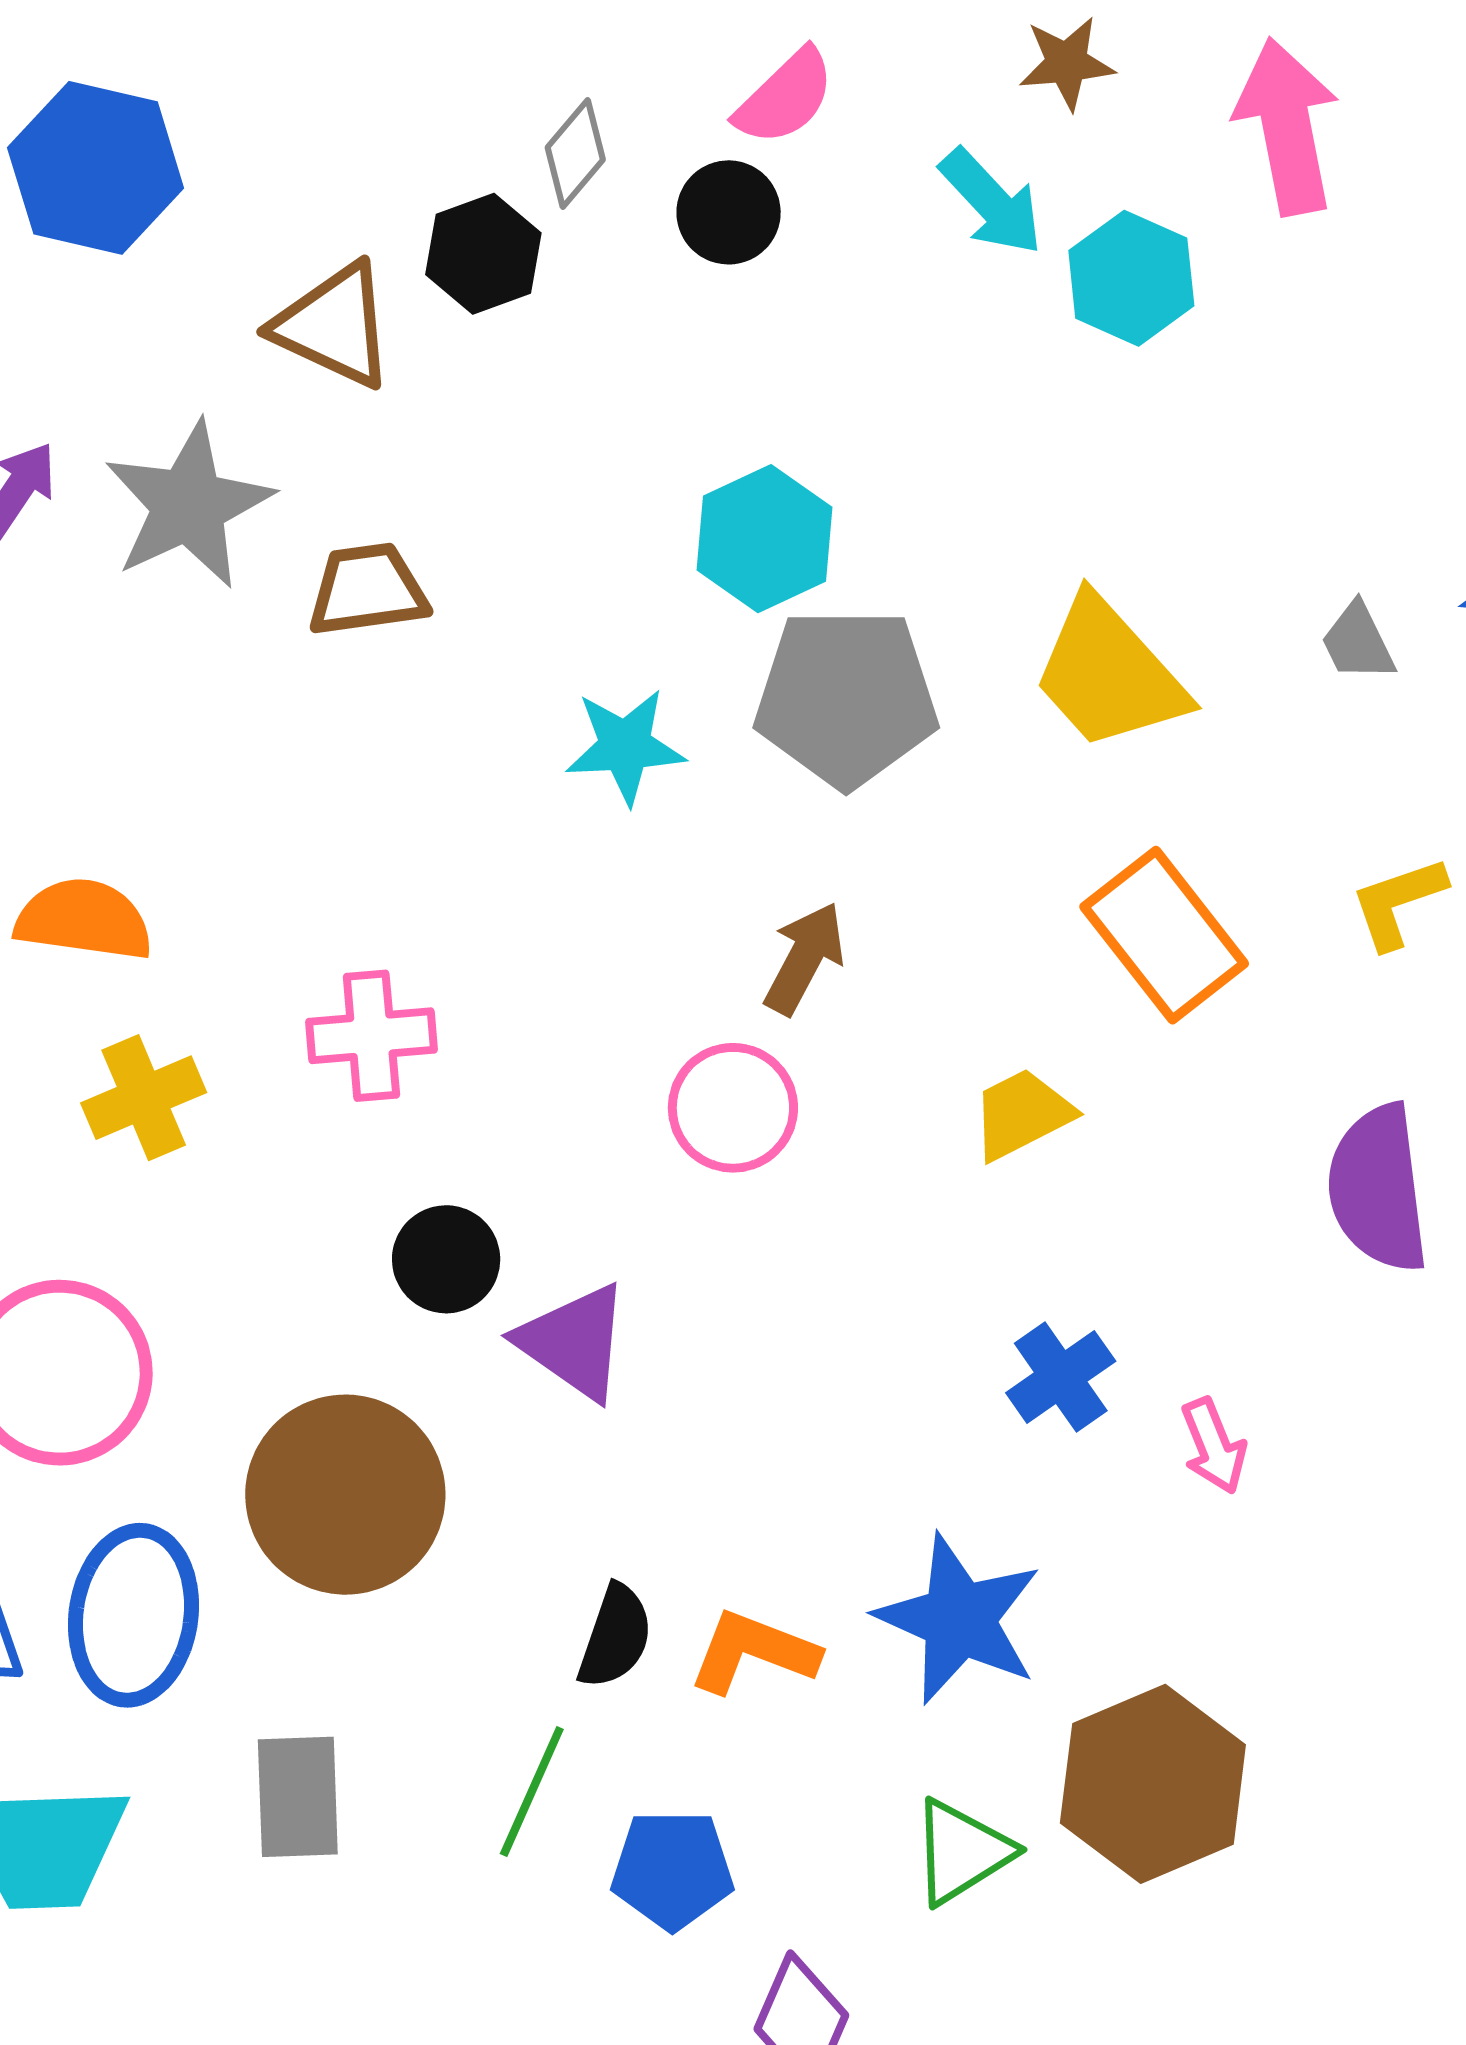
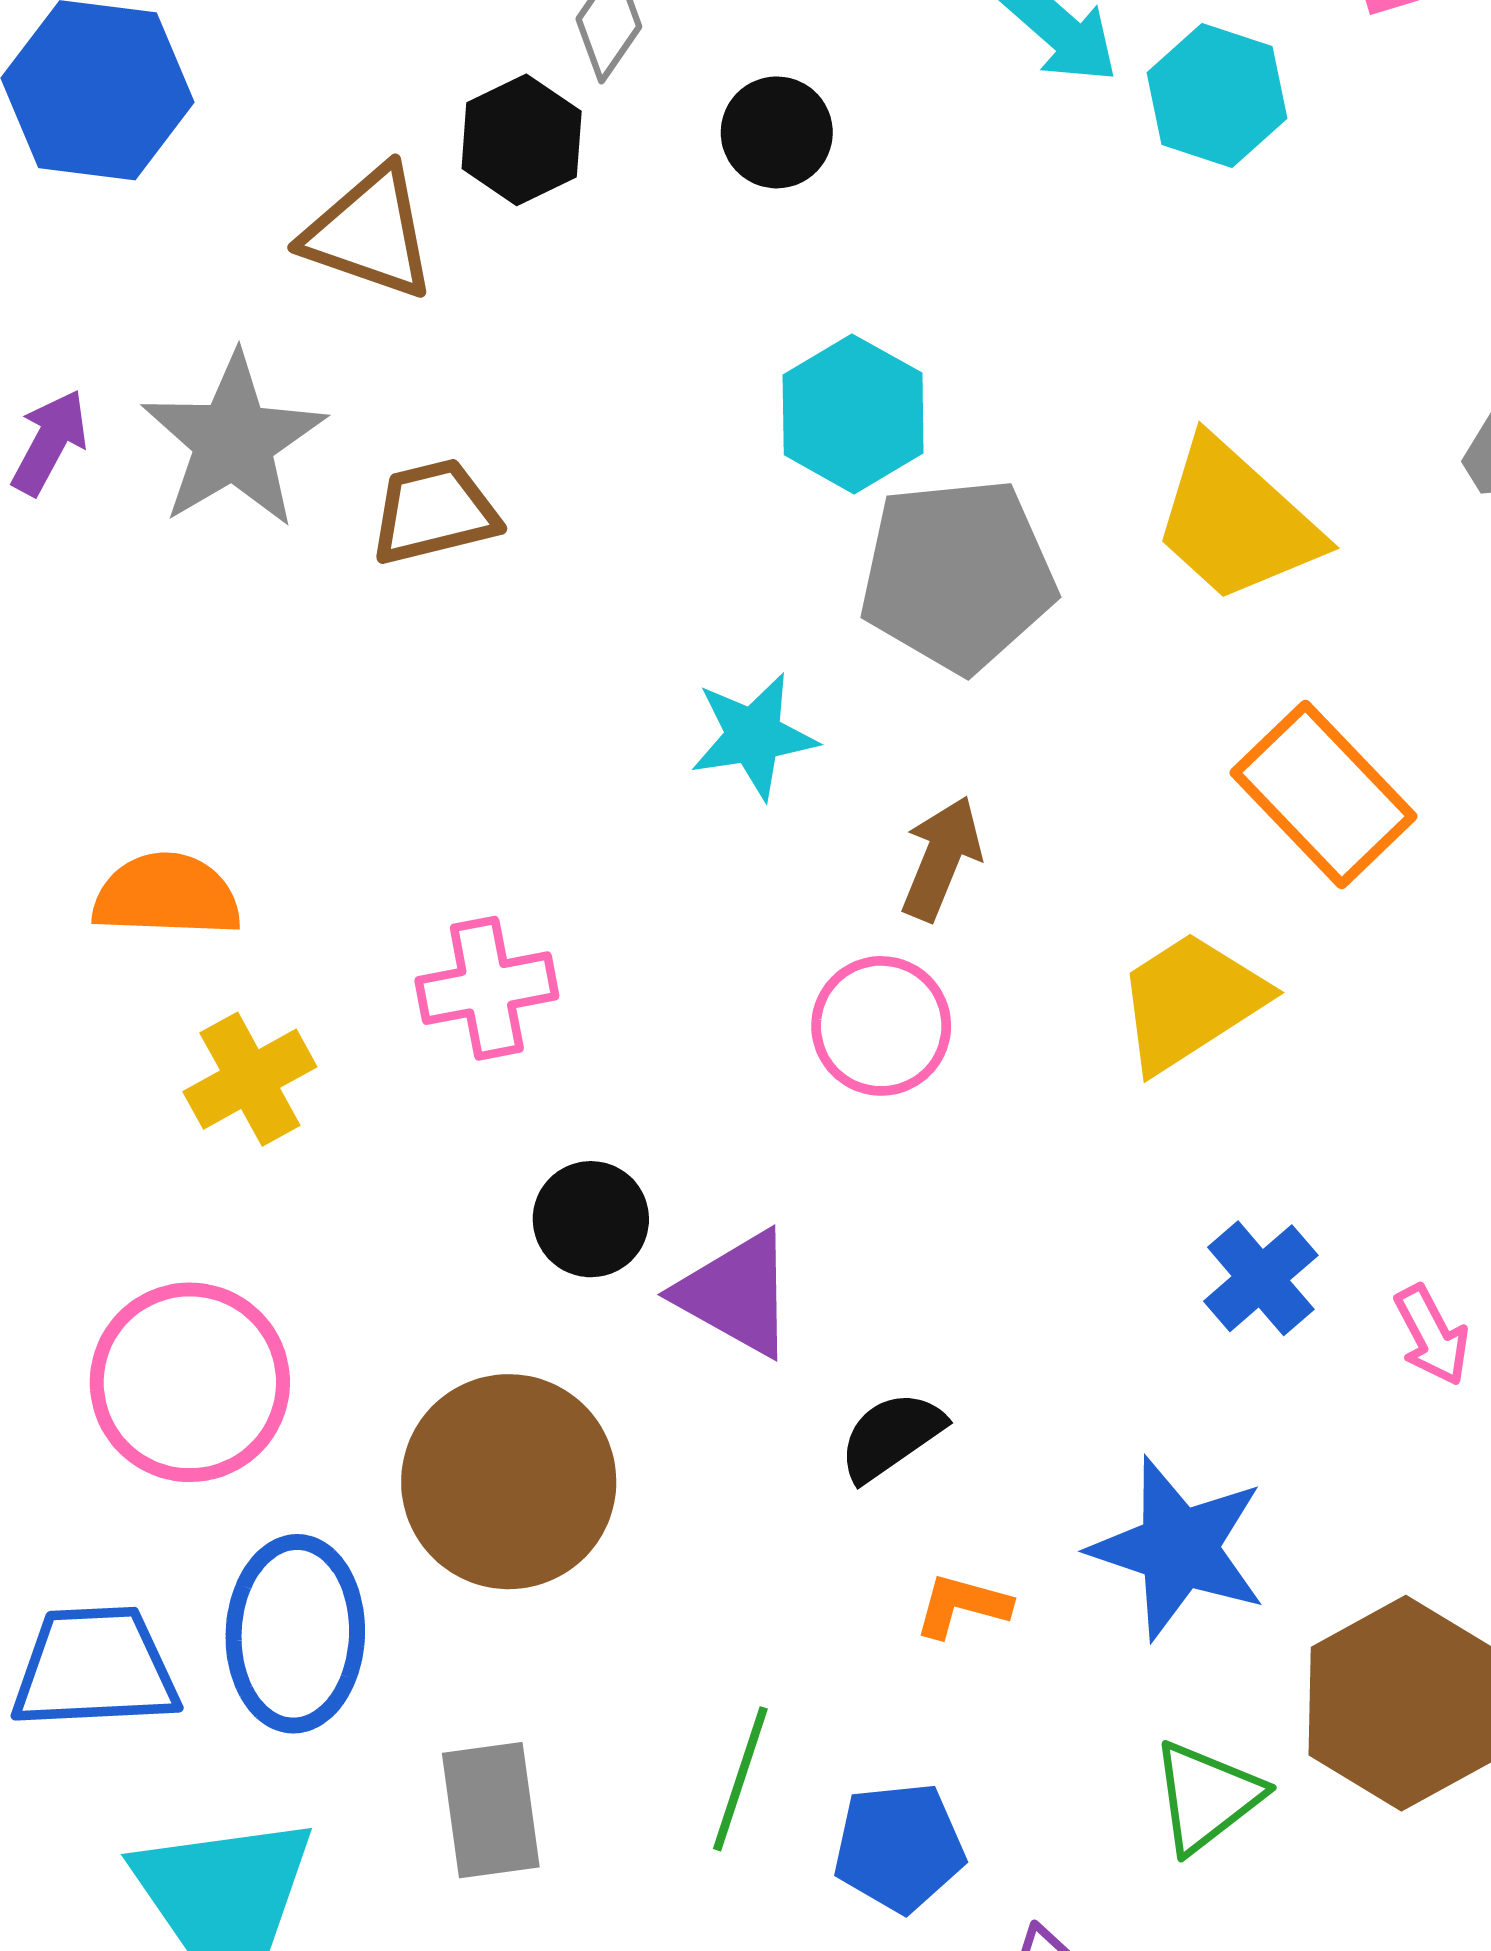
black circle: (729, 212) -> (777, 132), moved
cyan star: (625, 746) -> (754, 736), moved
yellow trapezoid: (1022, 1114) -> (1191, 1001), size x1.4
black semicircle: (615, 1637) -> (891, 1436), moved, turned -138
orange L-shape: (753, 1652) -> (962, 1606), size x0.7

